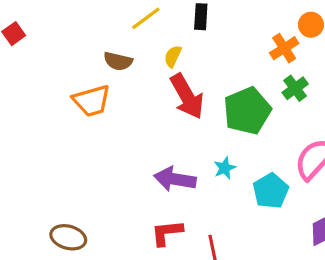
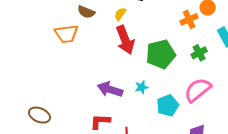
green cross: (295, 88) -> (199, 53), moved

